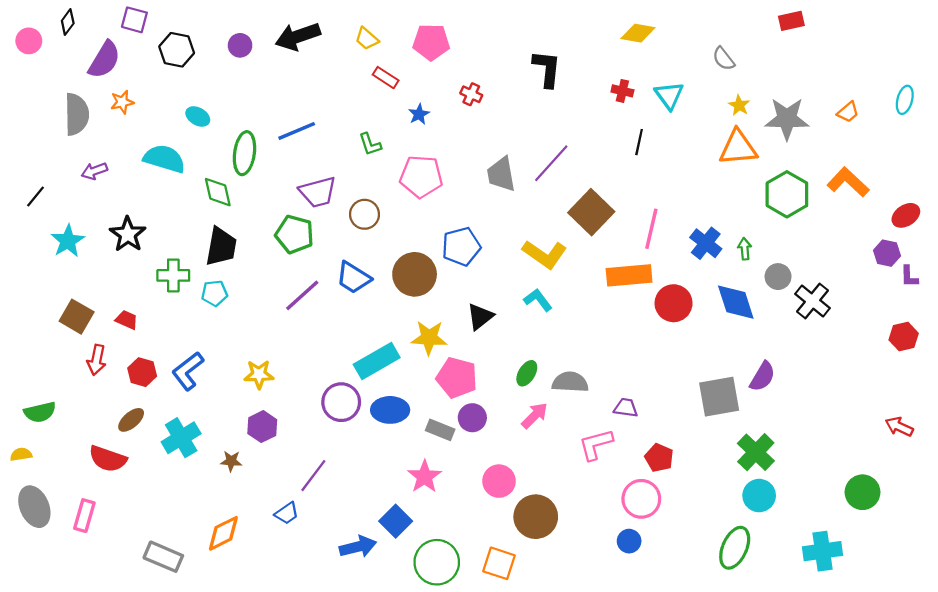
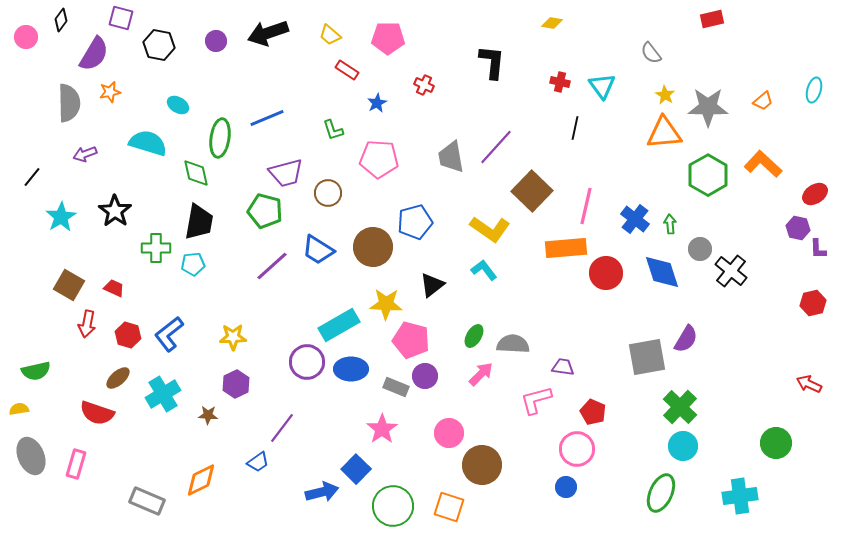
yellow diamond: (638, 33) -> (552, 23), moved, size x0.7

